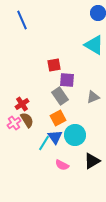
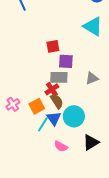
gray rectangle: (60, 96) -> (59, 77), turned -54
red cross: (22, 104) -> (52, 89), moved
orange square: (58, 118) -> (37, 106), moved
brown semicircle: (27, 120) -> (57, 101), moved

